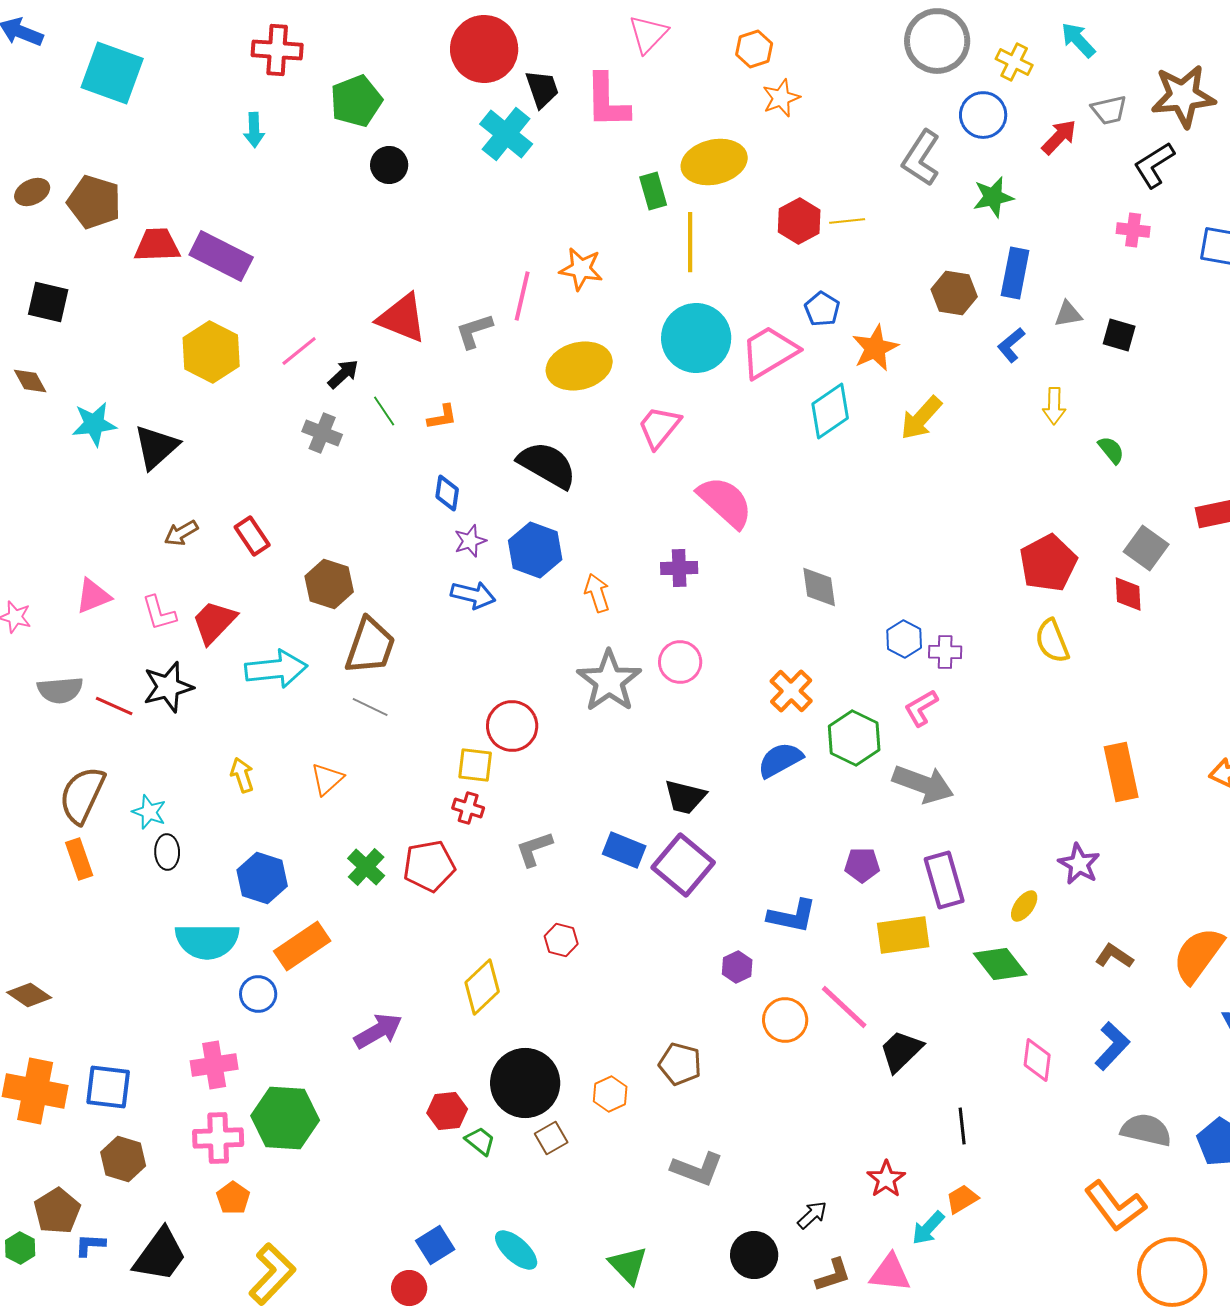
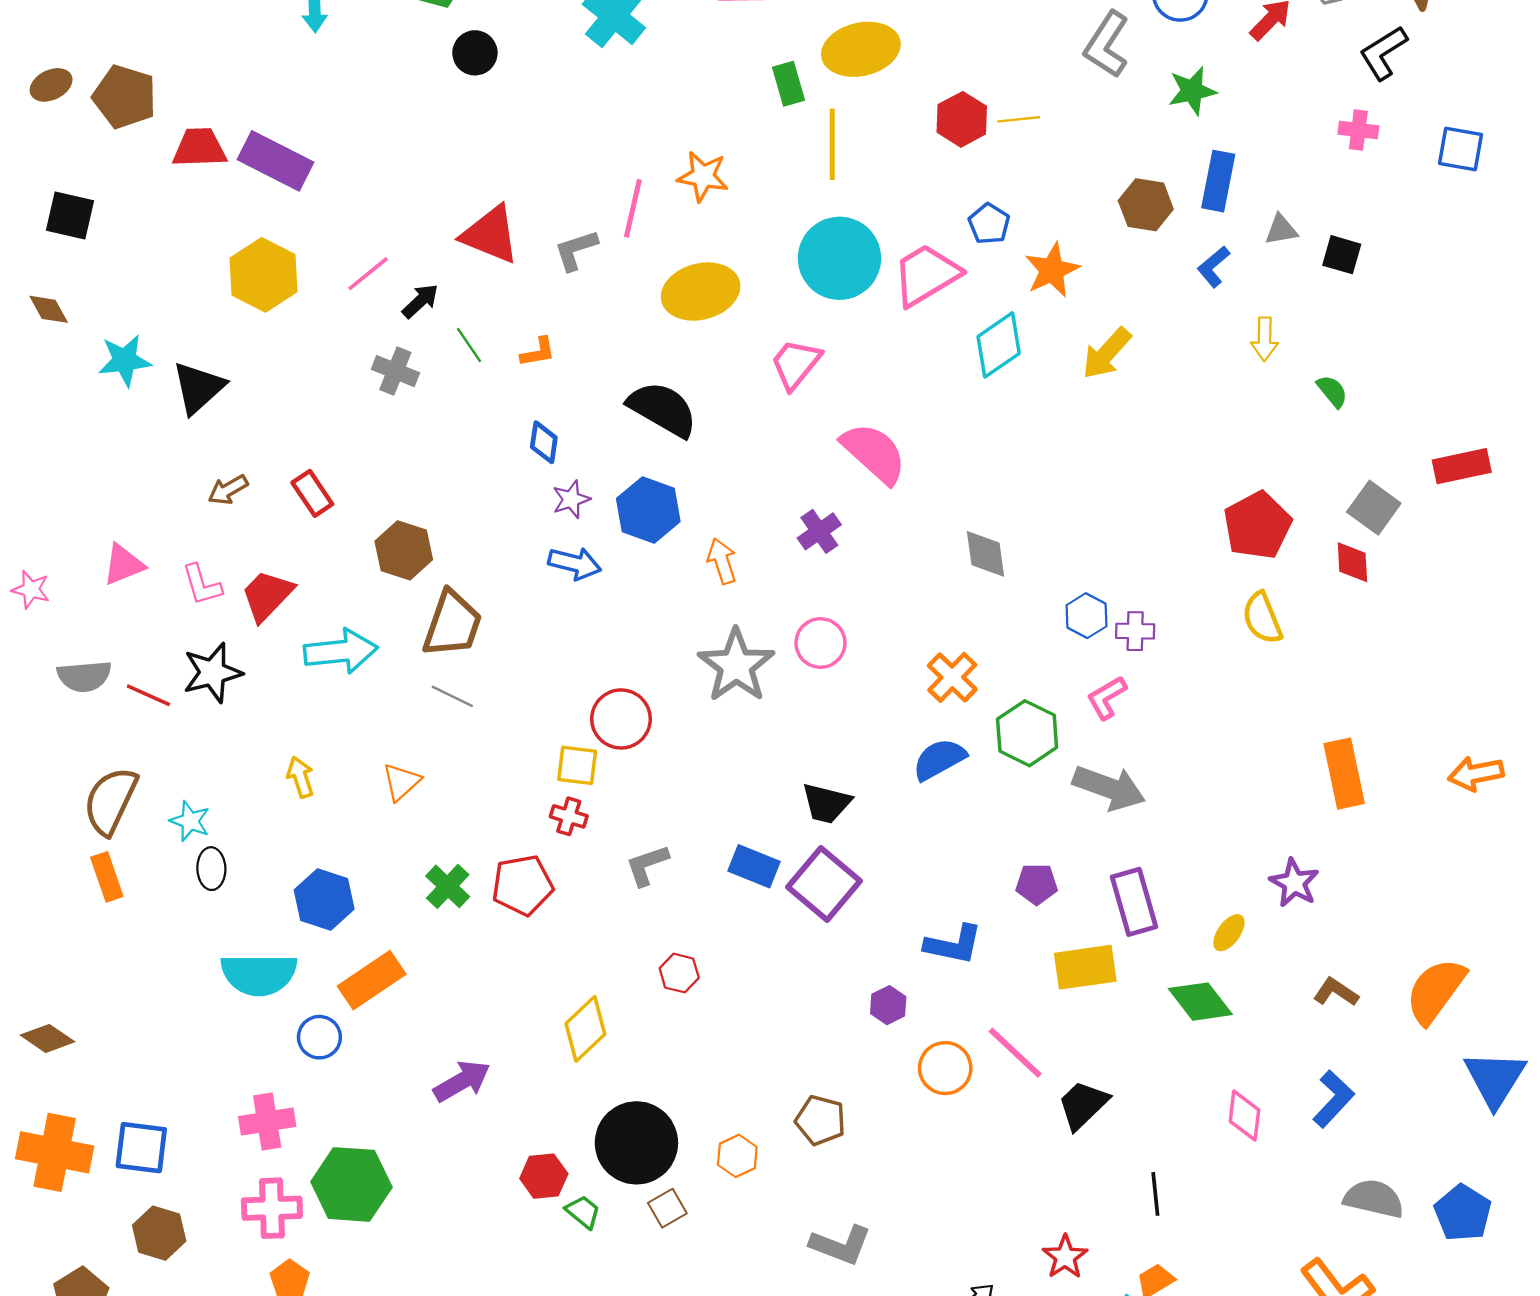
purple cross: (679, 568) -> (819, 531), turned -33

